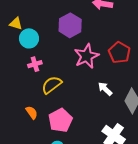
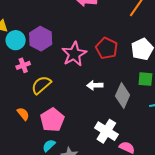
purple hexagon: (70, 25) -> (41, 39), moved
white arrow: (105, 89) -> (95, 85), turned -42

